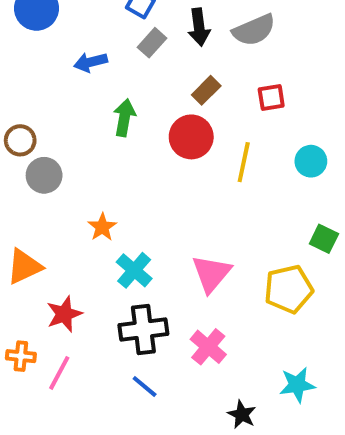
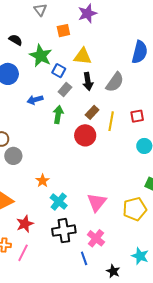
gray semicircle: (254, 30) -> (115, 82), turned -30
red square: (271, 97) -> (137, 116), moved
green arrow: (124, 118) -> (58, 115), moved
yellow line: (244, 162) -> (111, 121), moved
cyan star: (297, 385) -> (140, 256), turned 30
blue line: (145, 387) -> (84, 258), moved, turned 32

